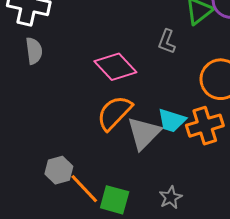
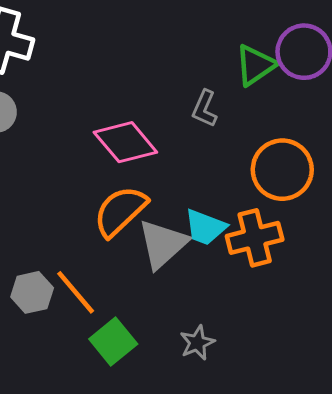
orange line: (84, 189) -> (76, 292), moved
green square: (115, 200) -> (113, 342), turned 32

